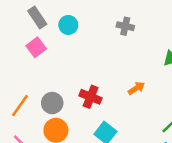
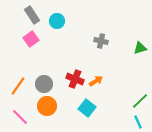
gray cross: (125, 26) -> (101, 41), moved
orange arrow: (136, 88) -> (96, 81), moved

